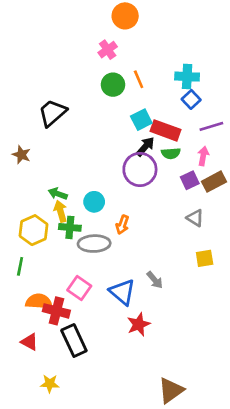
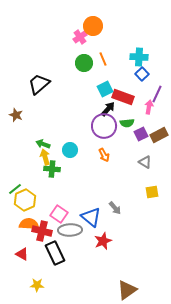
orange circle: (125, 16) -> (93, 26), moved
purple line: (211, 126) -> (157, 94), turned -48
green semicircle: (171, 153) -> (127, 123), moved
pink arrow: (203, 156) -> (149, 107), moved
orange arrow: (122, 225) -> (104, 155), moved, turned -48
yellow hexagon: (34, 230) -> (25, 200), moved
gray ellipse: (94, 244) -> (70, 230), moved
green line: (20, 266) -> (15, 189), moved, turned 40

